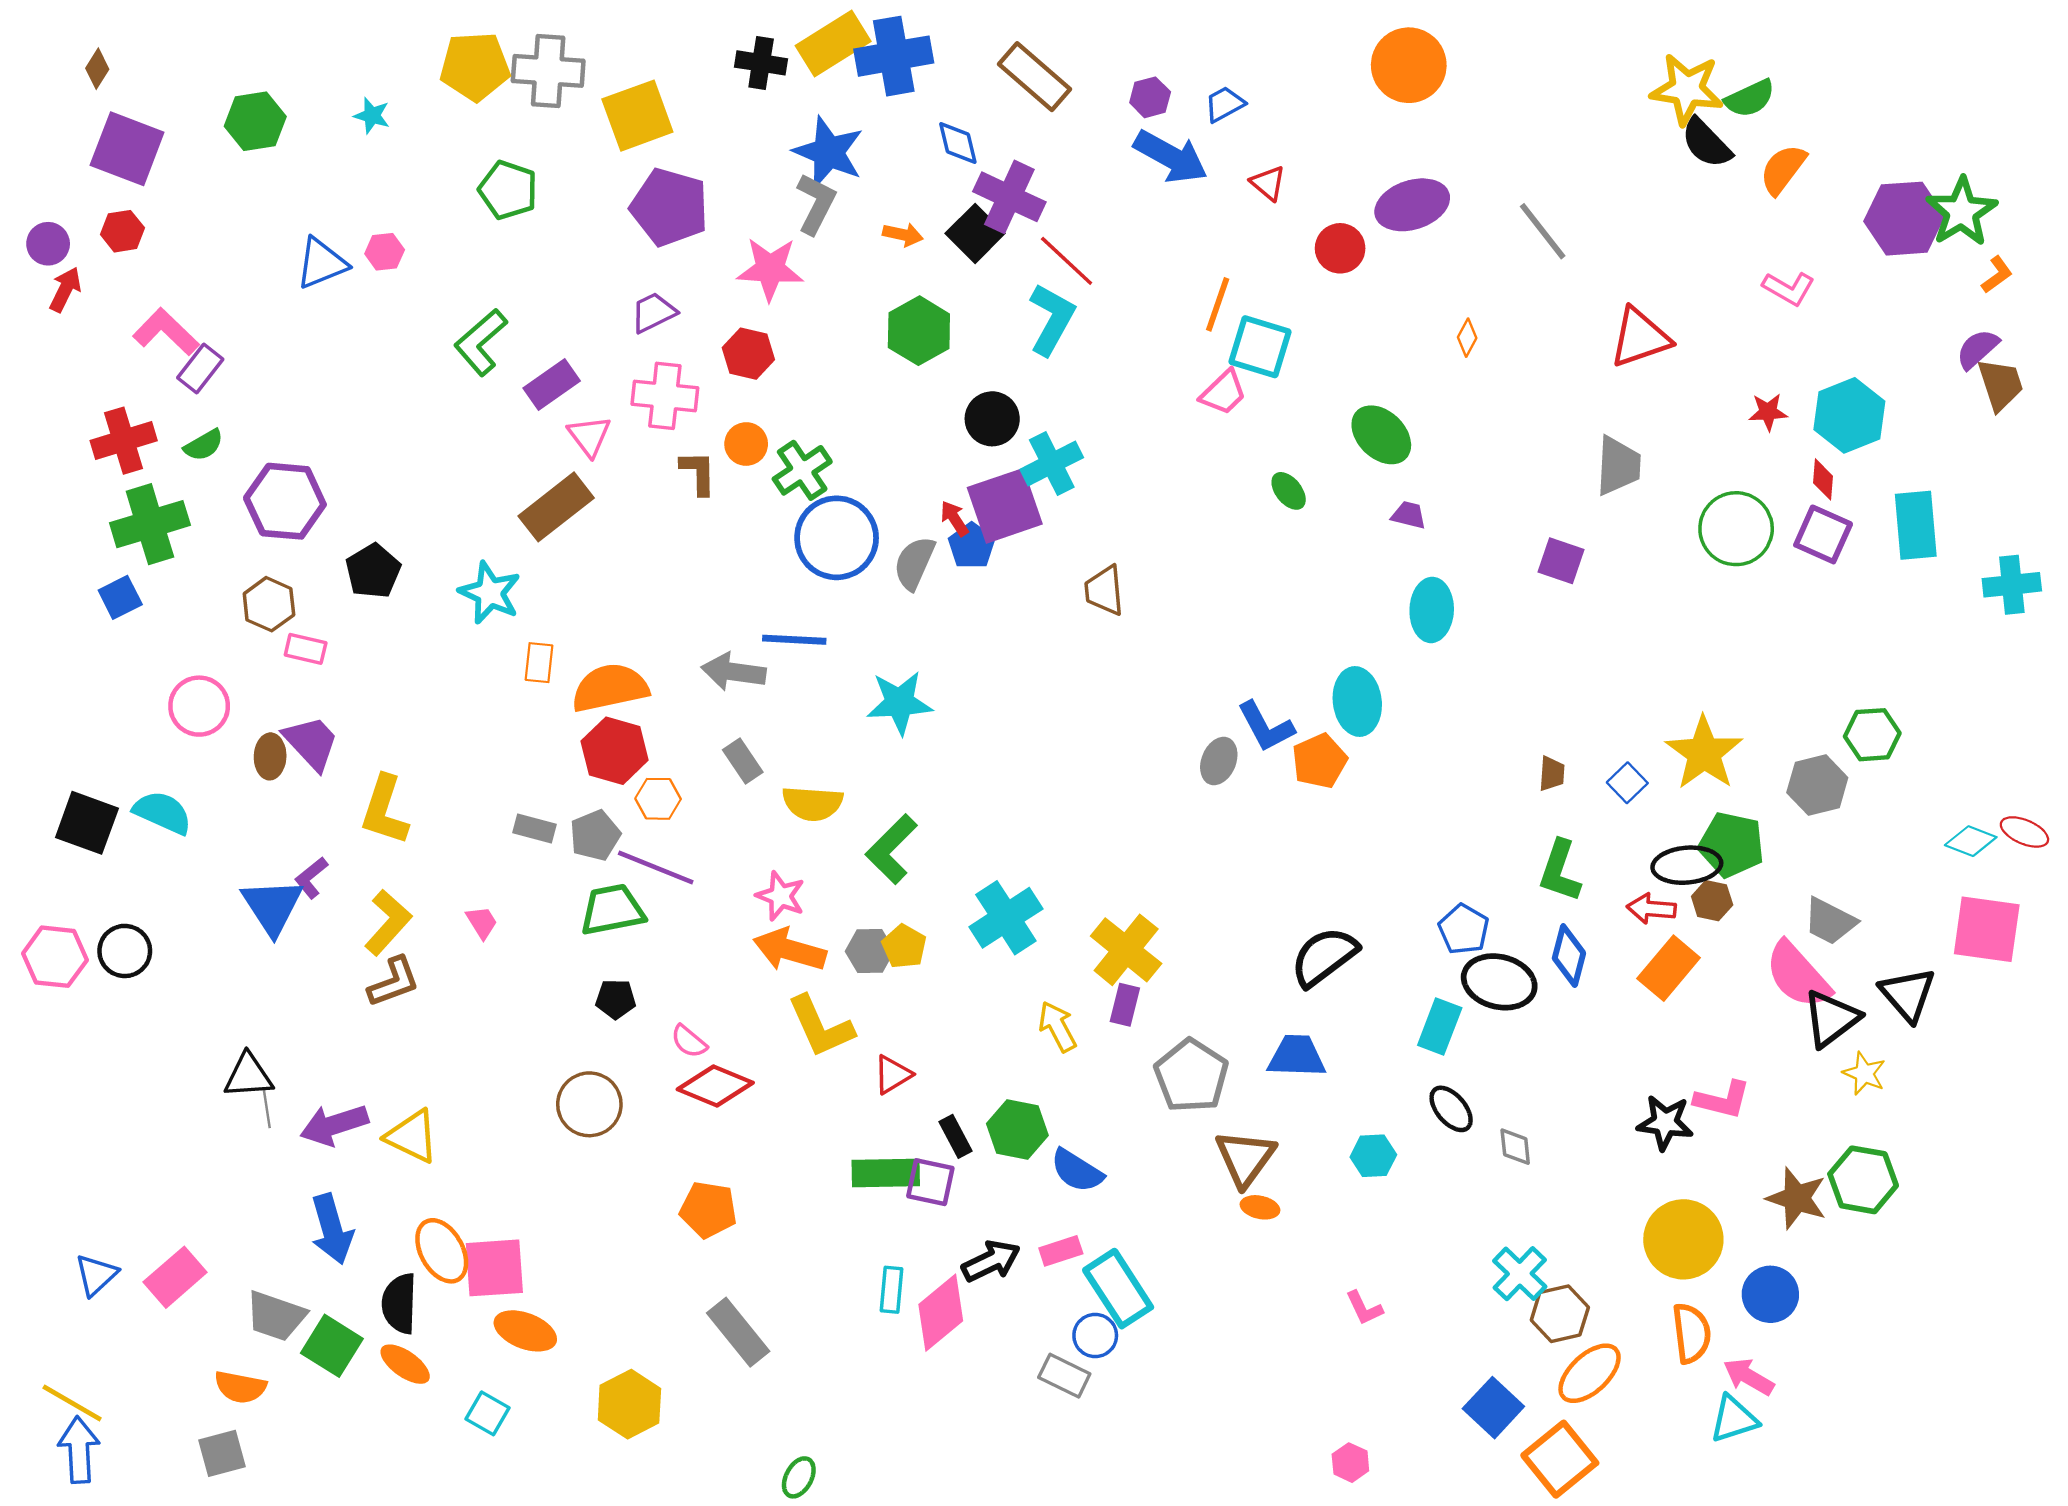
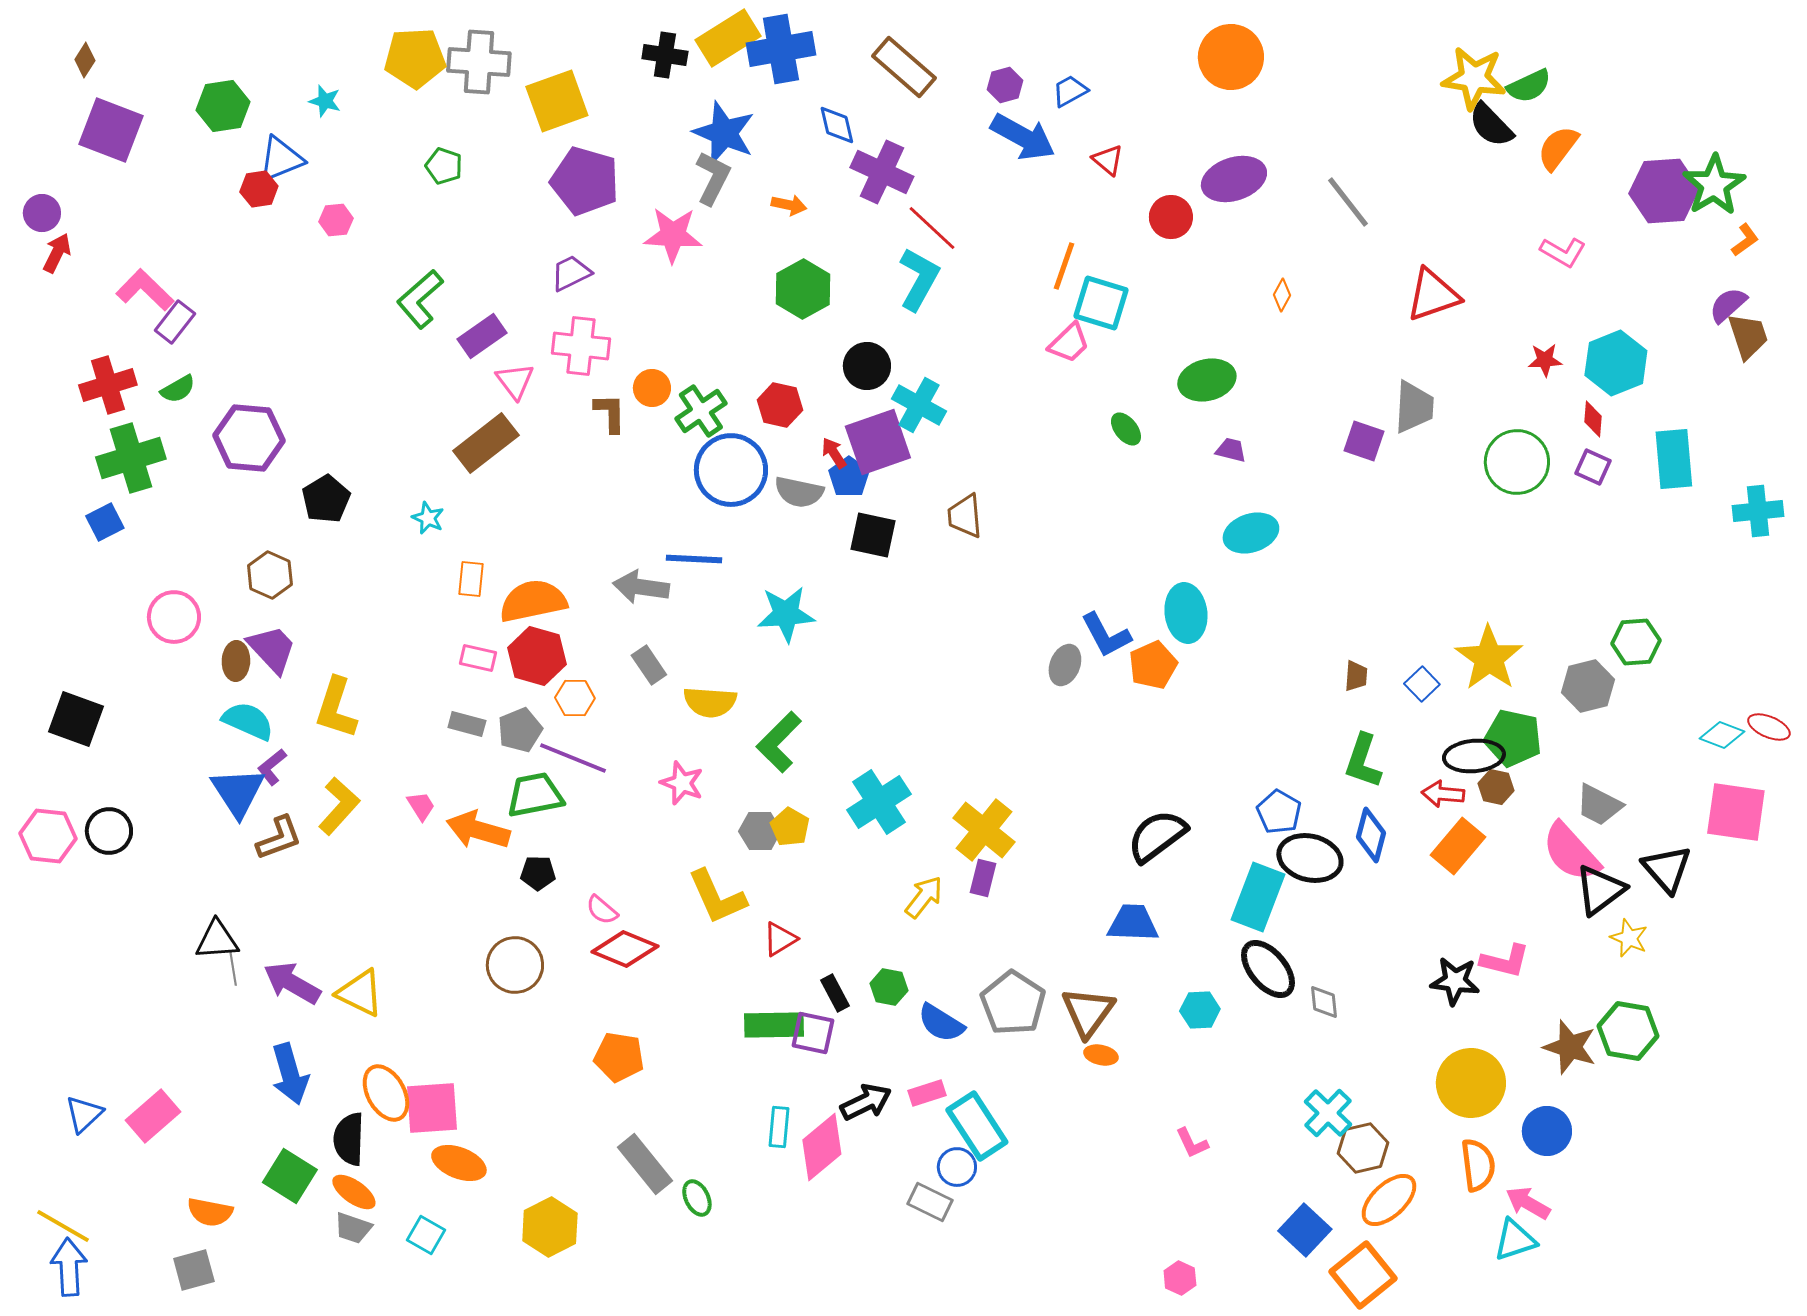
green pentagon: (508, 190) -> (444, 166), size x0.7
red hexagon: (122, 231) -> (259, 189), moved
black square: (975, 233) -> (873, 535), moved, turned -33
blue triangle: (322, 263) -> (281, 159), moved
red hexagon: (748, 354) -> (780, 405), moved
green ellipse: (1381, 435) -> (1207, 380), turned -58
cyan cross: (1052, 463) -> (919, 405), turned -34
purple square: (1823, 534) -> (1593, 467), size x0.7
purple square: (1561, 561) -> (1364, 441), moved
gray semicircle: (914, 563) -> (799, 492), turned -102
cyan star: (490, 593) -> (428, 518), size x0.6
brown hexagon: (269, 604) -> (270, 575), moved
cyan ellipse: (1432, 610) -> (1251, 533), turned 70
pink rectangle: (306, 649) -> (478, 658), moved
cyan semicircle: (163, 813) -> (248, 721), moved
orange arrow: (790, 950) -> (478, 830), moved
brown L-shape: (394, 982) -> (279, 838), moved
yellow arrow: (1057, 1027) -> (924, 897), turned 66
cyan rectangle: (1440, 1027) -> (1258, 897), size x1.4
gray pentagon: (1191, 1076) -> (1013, 1003), moved
black ellipse: (1451, 1109) -> (1268, 969), size x1.4
purple arrow: (334, 1125) -> (292, 983), turned 48
green hexagon: (1017, 1130) -> (889, 987), size x0.7
gray trapezoid: (276, 1316) -> (353, 1228), moved, size x0.7
green ellipse: (799, 1477) -> (697, 1198), moved, turned -54

